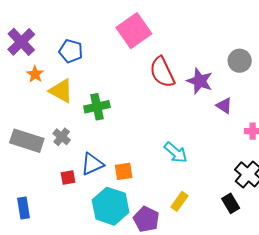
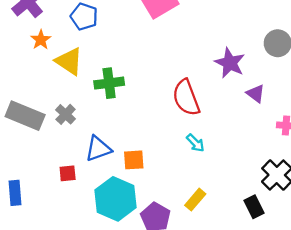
red semicircle: (162, 72) -> (186, 98), moved
cyan arrow: (176, 152) -> (195, 143), size x0.7
red square: (68, 177) -> (68, 173), moved

